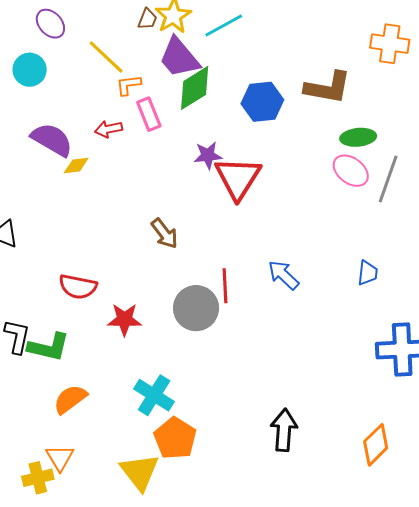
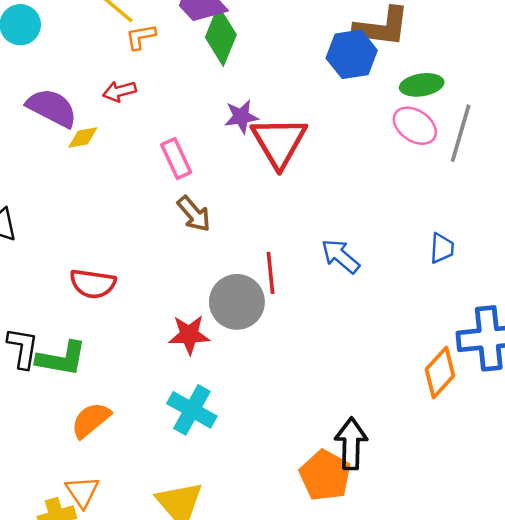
green diamond: (195, 88) -> (221, 36), turned -33
blue hexagon: (262, 102) -> (352, 54), moved
pink rectangle: (149, 114) -> (176, 158), moved
red star: (124, 319) -> (189, 335), moved
orange pentagon: (175, 438) -> (325, 475), moved
orange diamond: (376, 445) -> (440, 373), moved

